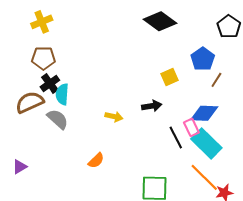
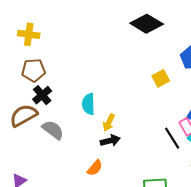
yellow cross: (42, 22) -> (29, 34), turned 35
cyan semicircle: (62, 94) -> (88, 104), moved
black arrow: (152, 106) -> (110, 141), moved
yellow arrow: (114, 117) -> (109, 123), turned 108

